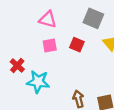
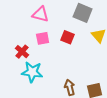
red cross: (17, 65) -> (22, 52), moved

